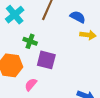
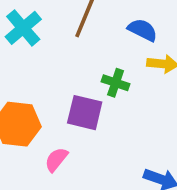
green cross: (30, 41) -> (116, 83), moved

